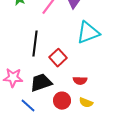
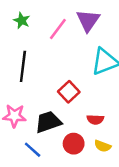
black line: (35, 44) -> (23, 66), moved

